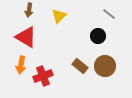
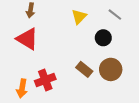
yellow triangle: (59, 16) -> (79, 17), moved
orange arrow: (21, 65) -> (22, 88), moved

